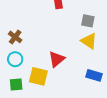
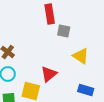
gray square: (88, 21) -> (64, 31), moved

